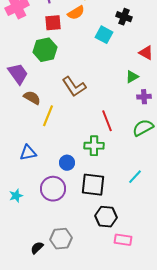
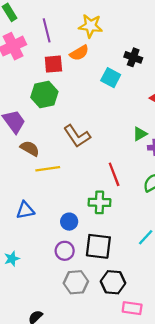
green triangle: (132, 77) -> (140, 134), moved
yellow line: (48, 116) -> (48, 169), turned 60
purple circle: (53, 189) -> (65, 251), moved, size x0.7
gray hexagon: (61, 239) -> (76, 282), moved

